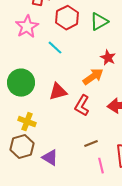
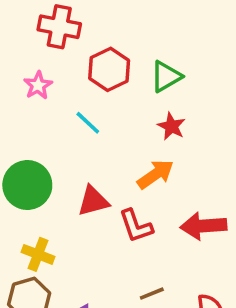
pink star: (27, 27) -> (38, 85), size x0.7
red star: (108, 58) -> (171, 126), moved
red L-shape: (82, 106) -> (136, 226), turned -50

